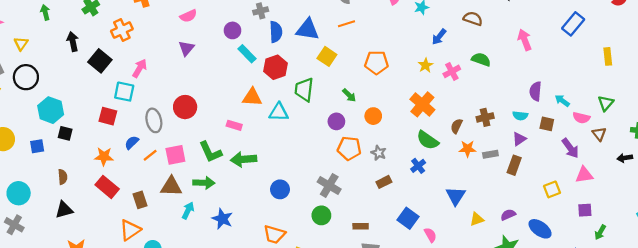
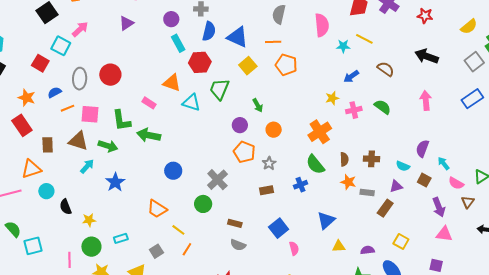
orange pentagon: (376, 63) -> (286, 65), moved
brown semicircle: (456, 126) -> (344, 159), turned 136
yellow square: (552, 189) -> (401, 241), moved, turned 35

